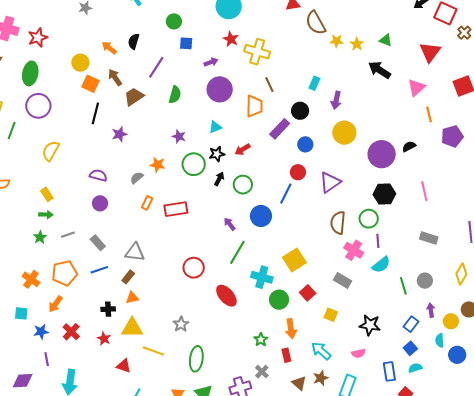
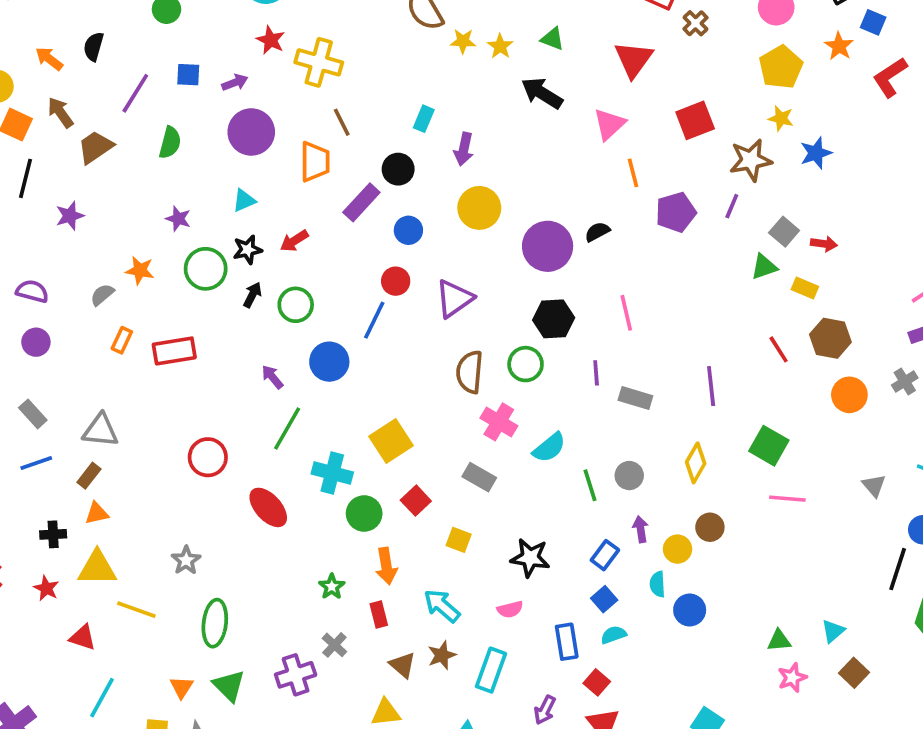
blue square: (186, 43) -> (188, 75), moved
purple line: (378, 241) -> (596, 373), moved

